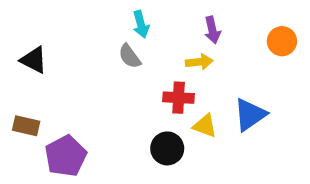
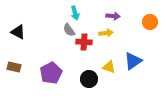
purple arrow: (212, 30) -> (113, 16), turned -72
red cross: (179, 98) -> (84, 42), moved
purple pentagon: (66, 156) -> (51, 73), moved

